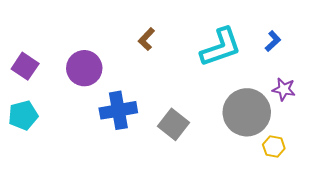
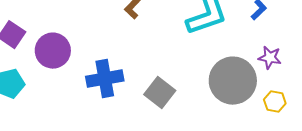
purple circle: (84, 68) -> (53, 51), moved
yellow hexagon: (274, 146) -> (275, 102), moved

